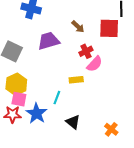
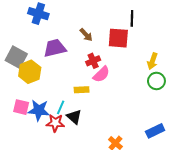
yellow hexagon: (16, 84) -> (30, 72), moved
blue star: (37, 113) -> (39, 110), moved, turned -30
red star: (13, 114) -> (55, 123), moved
black triangle: (73, 122) -> (74, 117), moved

